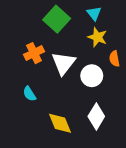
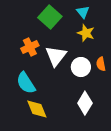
orange semicircle: (114, 59) -> (101, 64), moved
cyan semicircle: (29, 94) -> (26, 83), size x1.6
yellow diamond: (60, 123) -> (37, 109), moved

